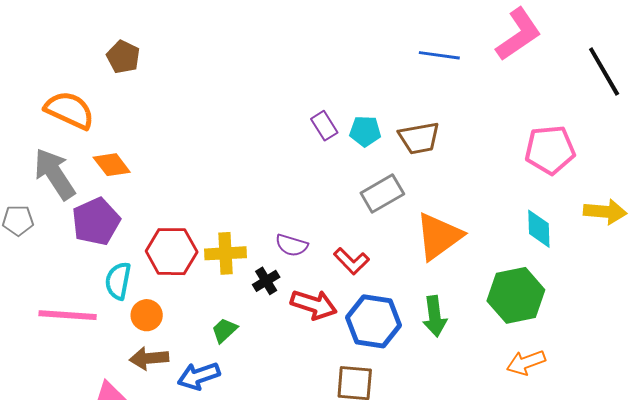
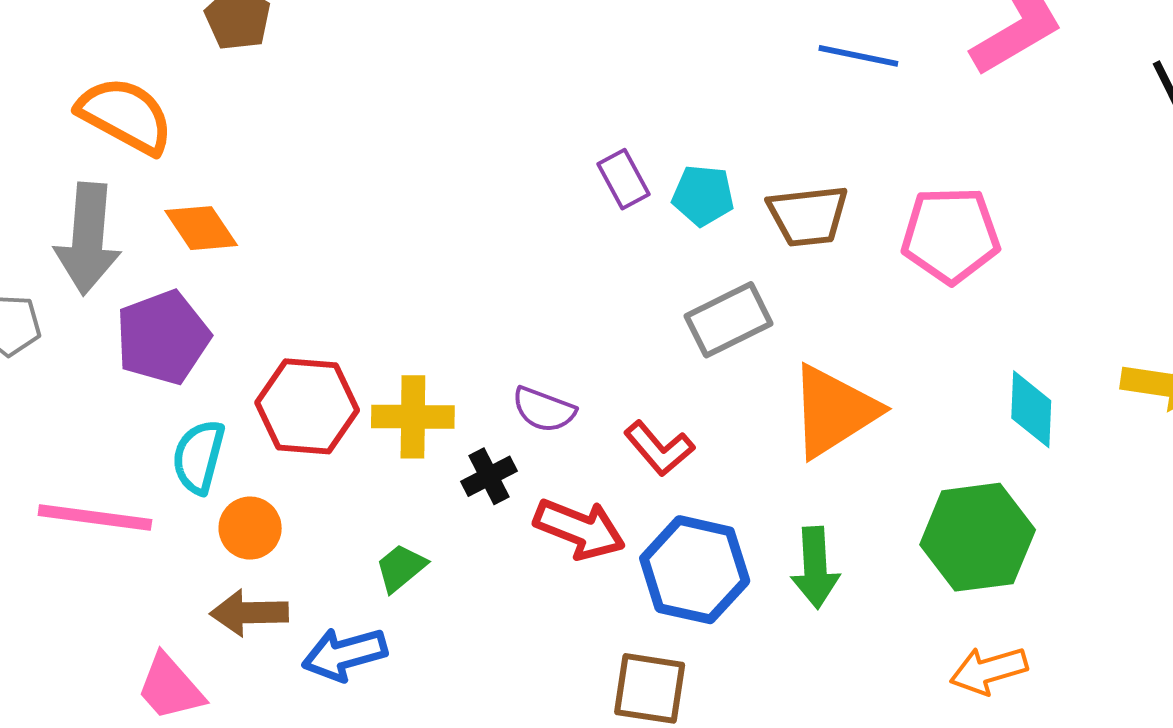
pink pentagon: (550, 150) -> (951, 235), moved
gray arrow: (55, 174) -> (88, 239), turned -146

